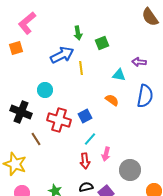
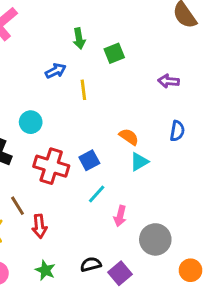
blue arrow: (62, 55) -> (56, 71), size x0.6
cyan triangle: (119, 75) -> (139, 162), moved, turned -40
blue semicircle: (145, 96) -> (177, 131), size x0.6
brown line: (36, 139) -> (17, 206), moved
red arrow: (85, 161) -> (39, 226), moved

